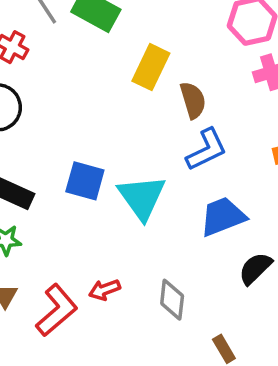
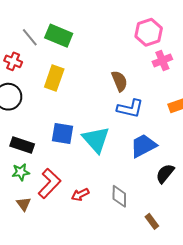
yellow rectangle: (151, 67) -> (54, 78), moved
blue L-shape: (206, 150) -> (130, 108), turned 44
red L-shape: (57, 310) -> (49, 183), moved

